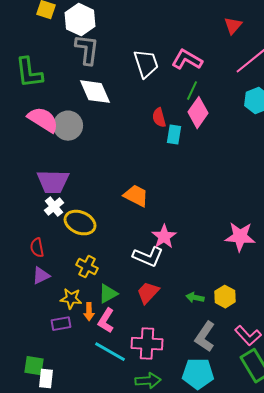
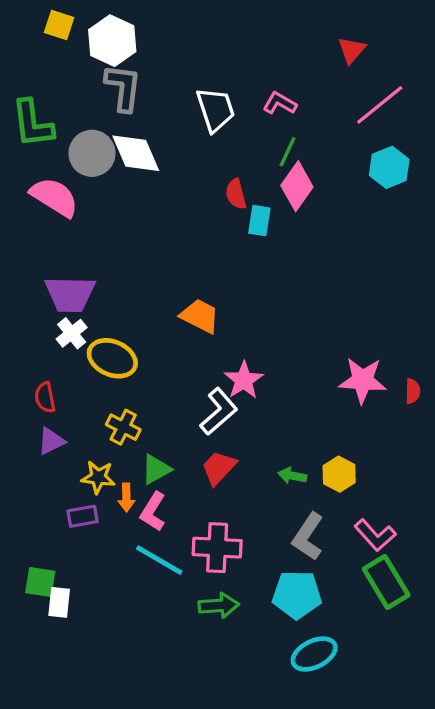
pink L-shape: (187, 60) -> (280, 103), size x0.7
gray circle: (68, 126) -> (92, 153), moved
white L-shape: (148, 257) -> (219, 411), turned -64

